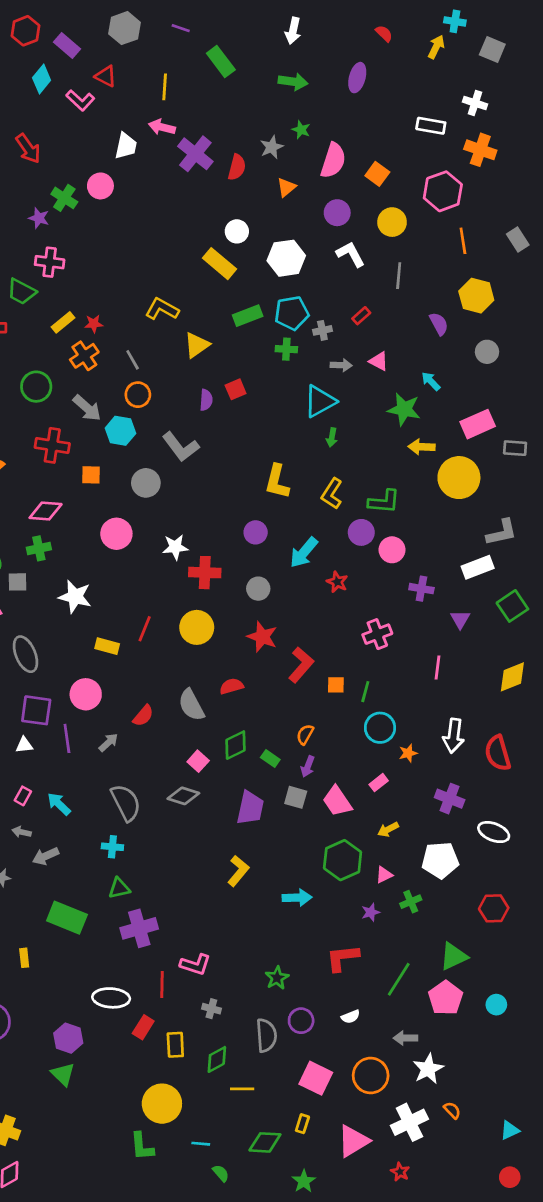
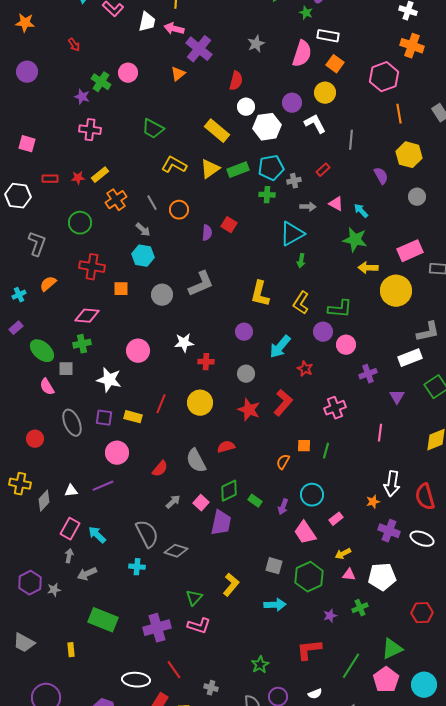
white rectangle: (431, 126) -> (328, 36), moved
green star: (301, 130) -> (306, 13), moved
white trapezoid: (126, 146) -> (147, 22), moved
red arrow: (28, 148) -> (74, 45), size x0.6
red semicircle: (237, 167) -> (236, 81), moved
orange triangle: (286, 187) -> (178, 74), moved
purple circle: (337, 213) -> (292, 103), moved
yellow circle: (392, 222) -> (325, 93), moved
white circle: (237, 231) -> (246, 107), moved
green trapezoid: (21, 292) -> (153, 129), moved
red star: (94, 324) -> (78, 178), moved
yellow triangle: (197, 345) -> (210, 169), moved
cyan arrow: (431, 381) -> (361, 211), moved
red square: (236, 389) -> (229, 225), turned -35
orange circle: (138, 395) -> (179, 210), moved
gray arrow: (87, 408) -> (143, 230), moved, size x0.7
gray L-shape: (181, 447) -> (201, 284), moved, turned -76
pink circle: (116, 534) -> (138, 351), moved
red cross: (205, 573) -> (206, 362), size x0.7
purple cross: (421, 589) -> (368, 374), turned -30
red L-shape: (301, 665) -> (283, 403), moved
purple square: (36, 710) -> (104, 418), moved, size x0.7
cyan circle: (380, 728) -> (312, 495), moved
orange semicircle: (305, 734) -> (283, 462), moved
purple line: (67, 738) -> (103, 486), turned 75
gray arrow: (108, 742) -> (173, 502), moved
orange star: (408, 753) -> (373, 502), moved
pink rectangle: (23, 796) -> (70, 529), size x1.5
gray diamond: (183, 796) -> (176, 551), moved
gray square: (296, 797) -> (274, 566), moved
purple trapezoid: (250, 808) -> (221, 523), moved
gray arrow: (21, 832) -> (69, 556), turned 88
white ellipse: (494, 832) -> (422, 539), moved
pink triangle: (384, 875) -> (349, 575), moved, turned 32
green triangle: (119, 888) -> (194, 598), moved, turned -36
pink L-shape: (195, 964) -> (199, 626), moved
red line: (162, 985) -> (174, 670), turned -36
cyan circle: (496, 1005) -> (424, 685), size x1.6

